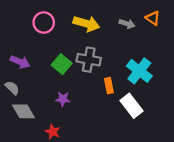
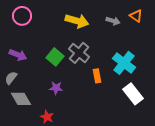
pink circle: (44, 23) -> (22, 16), moved
gray cross: (89, 60) -> (79, 53), turned 30
gray semicircle: (12, 88) -> (11, 78), turned -96
white rectangle: (131, 106) -> (133, 94), moved

